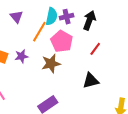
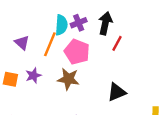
purple triangle: (16, 17) -> (22, 43), moved
red line: (95, 49) -> (117, 43), moved
brown star: (51, 64) -> (68, 79), turned 30

